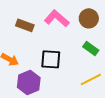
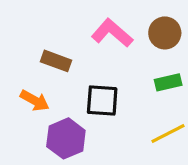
brown rectangle: (25, 25) -> (56, 61), moved
green rectangle: (91, 48) -> (168, 82), turned -49

